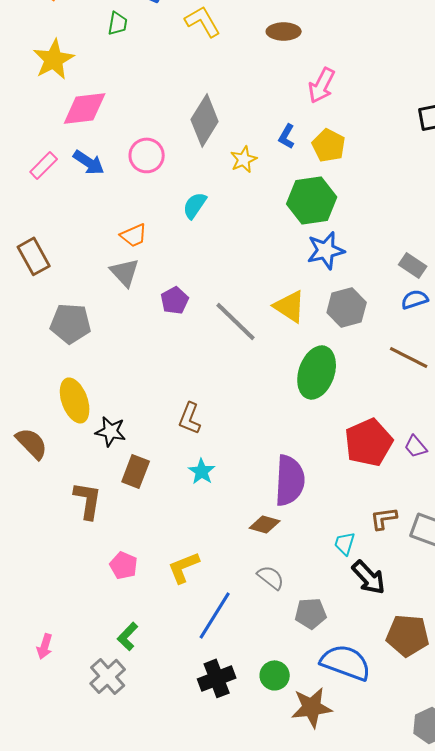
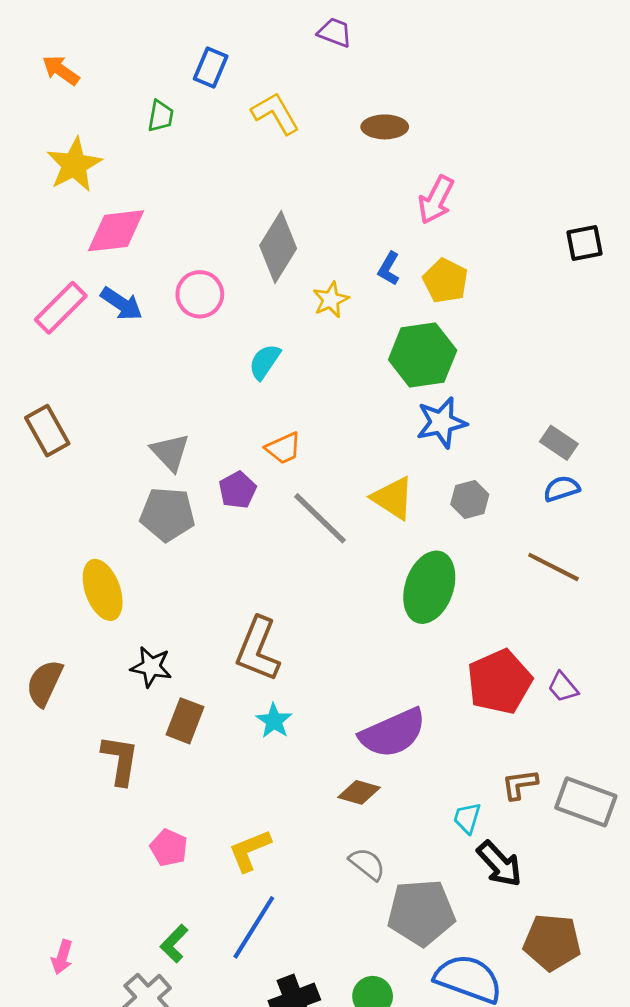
pink rectangle: (44, 165) -> (61, 308), size x1.4
orange trapezoid: (134, 235) -> (283, 448), moved
gray hexagon: (347, 307) -> (470, 499), size x0.7
gray pentagon: (71, 323) -> (167, 514), moved
yellow ellipse: (75, 400) -> (103, 590), moved
brown L-shape: (190, 418) -> (258, 649), size x1.5
brown semicircle: (32, 443) -> (45, 683), turned -111
purple semicircle: (290, 480) -> (393, 733), turned 63
gray pentagon: (311, 613) -> (421, 913), size x1.6
blue line: (215, 615) -> (254, 927), moved

